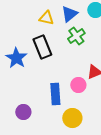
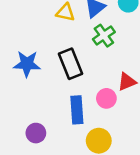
black rectangle: (42, 47) -> (71, 64), moved
blue star: (16, 58) -> (27, 64), turned -30

